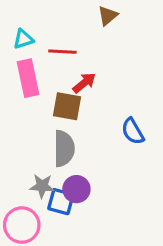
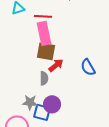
pink rectangle: (28, 78) -> (44, 33), moved
red arrow: (84, 83) -> (56, 65), moved
gray semicircle: (64, 148) -> (44, 78), size x0.6

